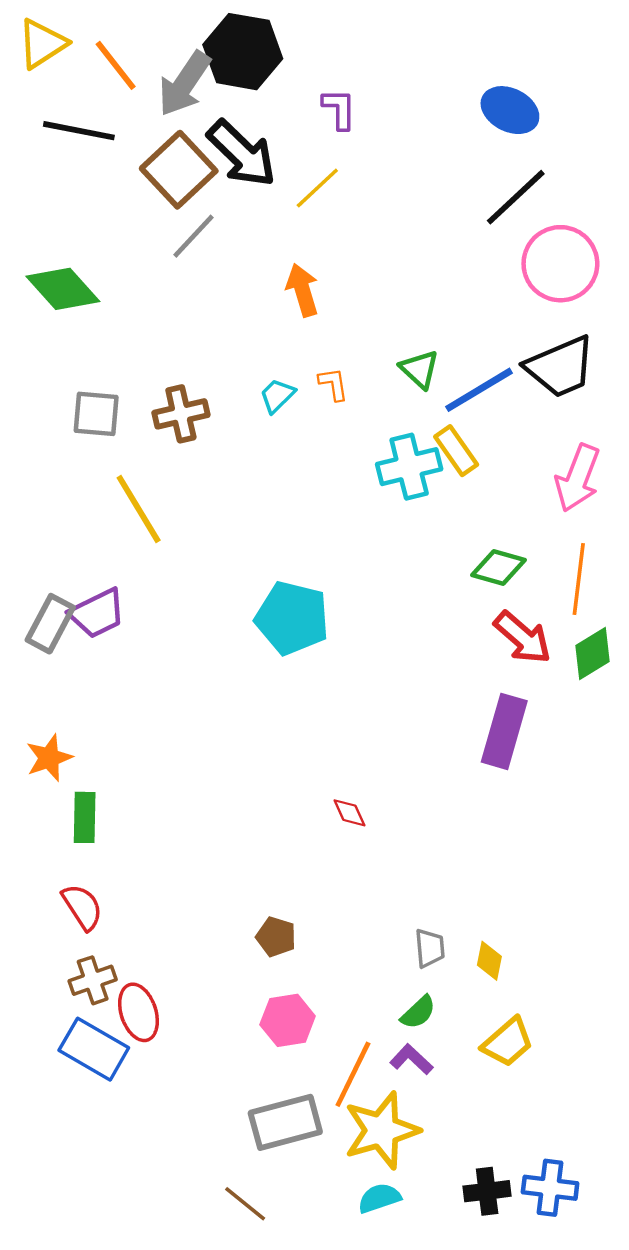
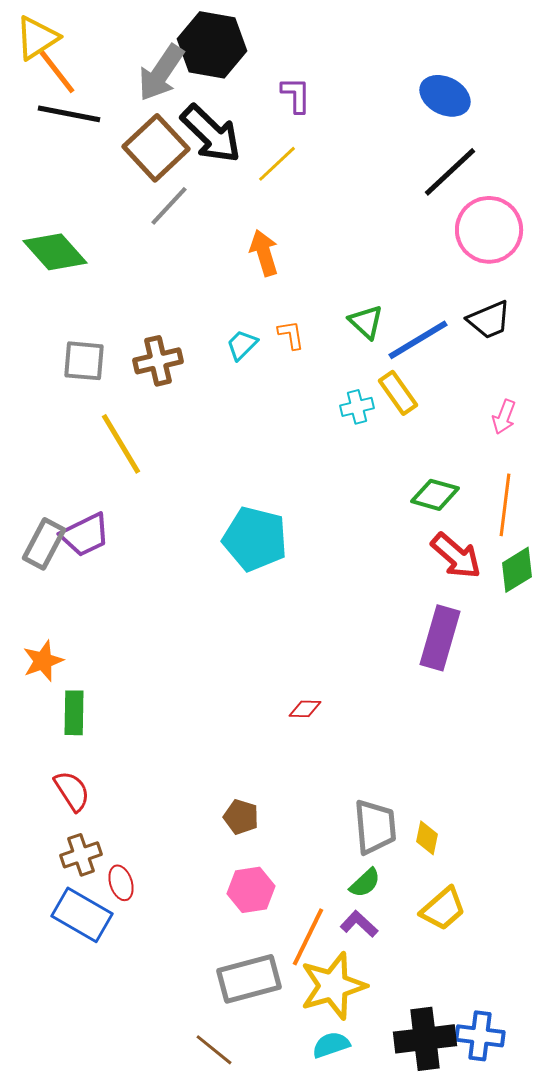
orange line: (116, 65) -> (57, 72), moved
black trapezoid: (560, 367) -> (489, 320), size x0.7
cyan cross: (409, 467) -> (357, 407), size x0.6
pink arrow: (578, 478) -> (504, 417), size x0.6
red diamond: (349, 813) -> (305, 709), turned -64
gray trapezoid: (430, 948) -> (375, 827), size x1.6
red ellipse: (139, 1012) -> (121, 883), size x0.7
black cross: (487, 1191) -> (425, 1039), size x1.5

